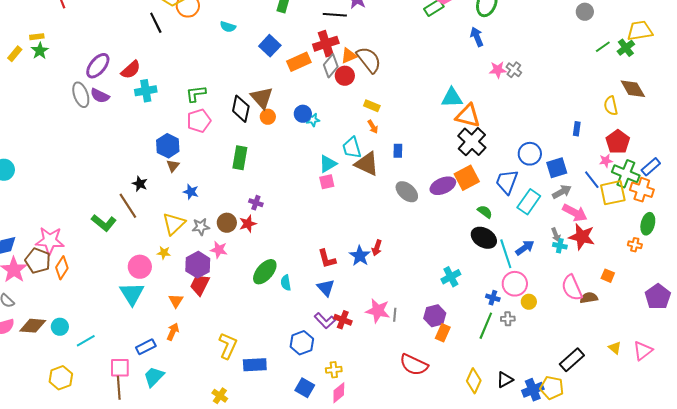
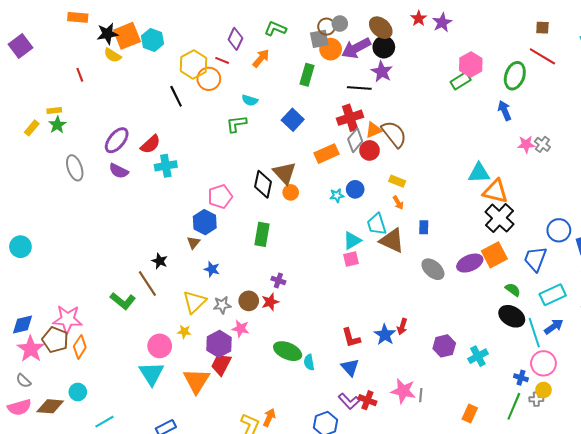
orange rectangle: (299, 62) -> (326, 154), moved
green L-shape: (196, 94) -> (236, 124), moved
gray ellipse: (81, 95) -> (75, 168), moved
blue circle: (303, 114) -> (355, 189), moved
blue hexagon: (168, 146) -> (205, 222), moved
cyan rectangle: (529, 202) -> (553, 295), moved, turned 30
green ellipse: (265, 272) -> (288, 351), turned 72
orange triangle: (176, 301) -> (197, 381), size x1.8
yellow circle: (529, 302) -> (543, 390), moved
purple hexagon: (435, 316) -> (444, 346), moved
cyan circle: (60, 327) -> (78, 392), moved
orange arrow: (173, 332) -> (269, 418), moved

